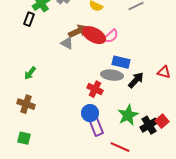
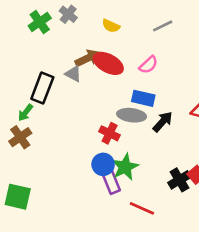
black rectangle: (29, 19) -> (42, 88), moved, size x1.6
pink semicircle: (111, 36) -> (148, 65), moved
brown cross: (26, 104) -> (20, 137), moved, turned 36
green star: (128, 115) -> (125, 167), moved
green square: (24, 138) -> (18, 197), size x1.5

